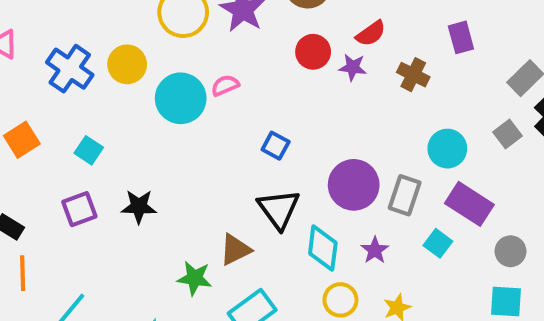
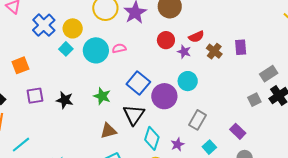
brown cross: (413, 75) -> (214, 51), moved
orange square: (22, 140) -> (20, 65), moved
blue square: (276, 146) -> (138, 83), size x1.6
cyan circle: (447, 149) -> (188, 81), moved
cyan square: (89, 150) -> (66, 49), moved
purple circle: (354, 185) -> (164, 96), moved
purple rectangle: (469, 204) -> (238, 131), moved, size x0.7
green star: (195, 278) -> (102, 96), moved

